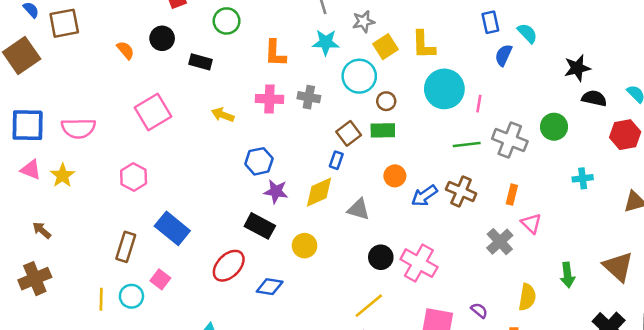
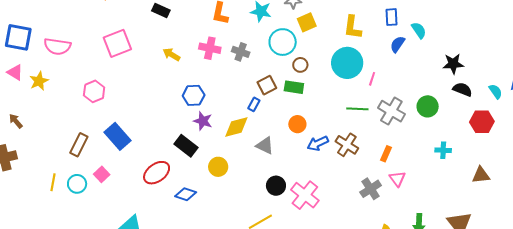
yellow L-shape: (423, 45) -> (353, 27), moved

